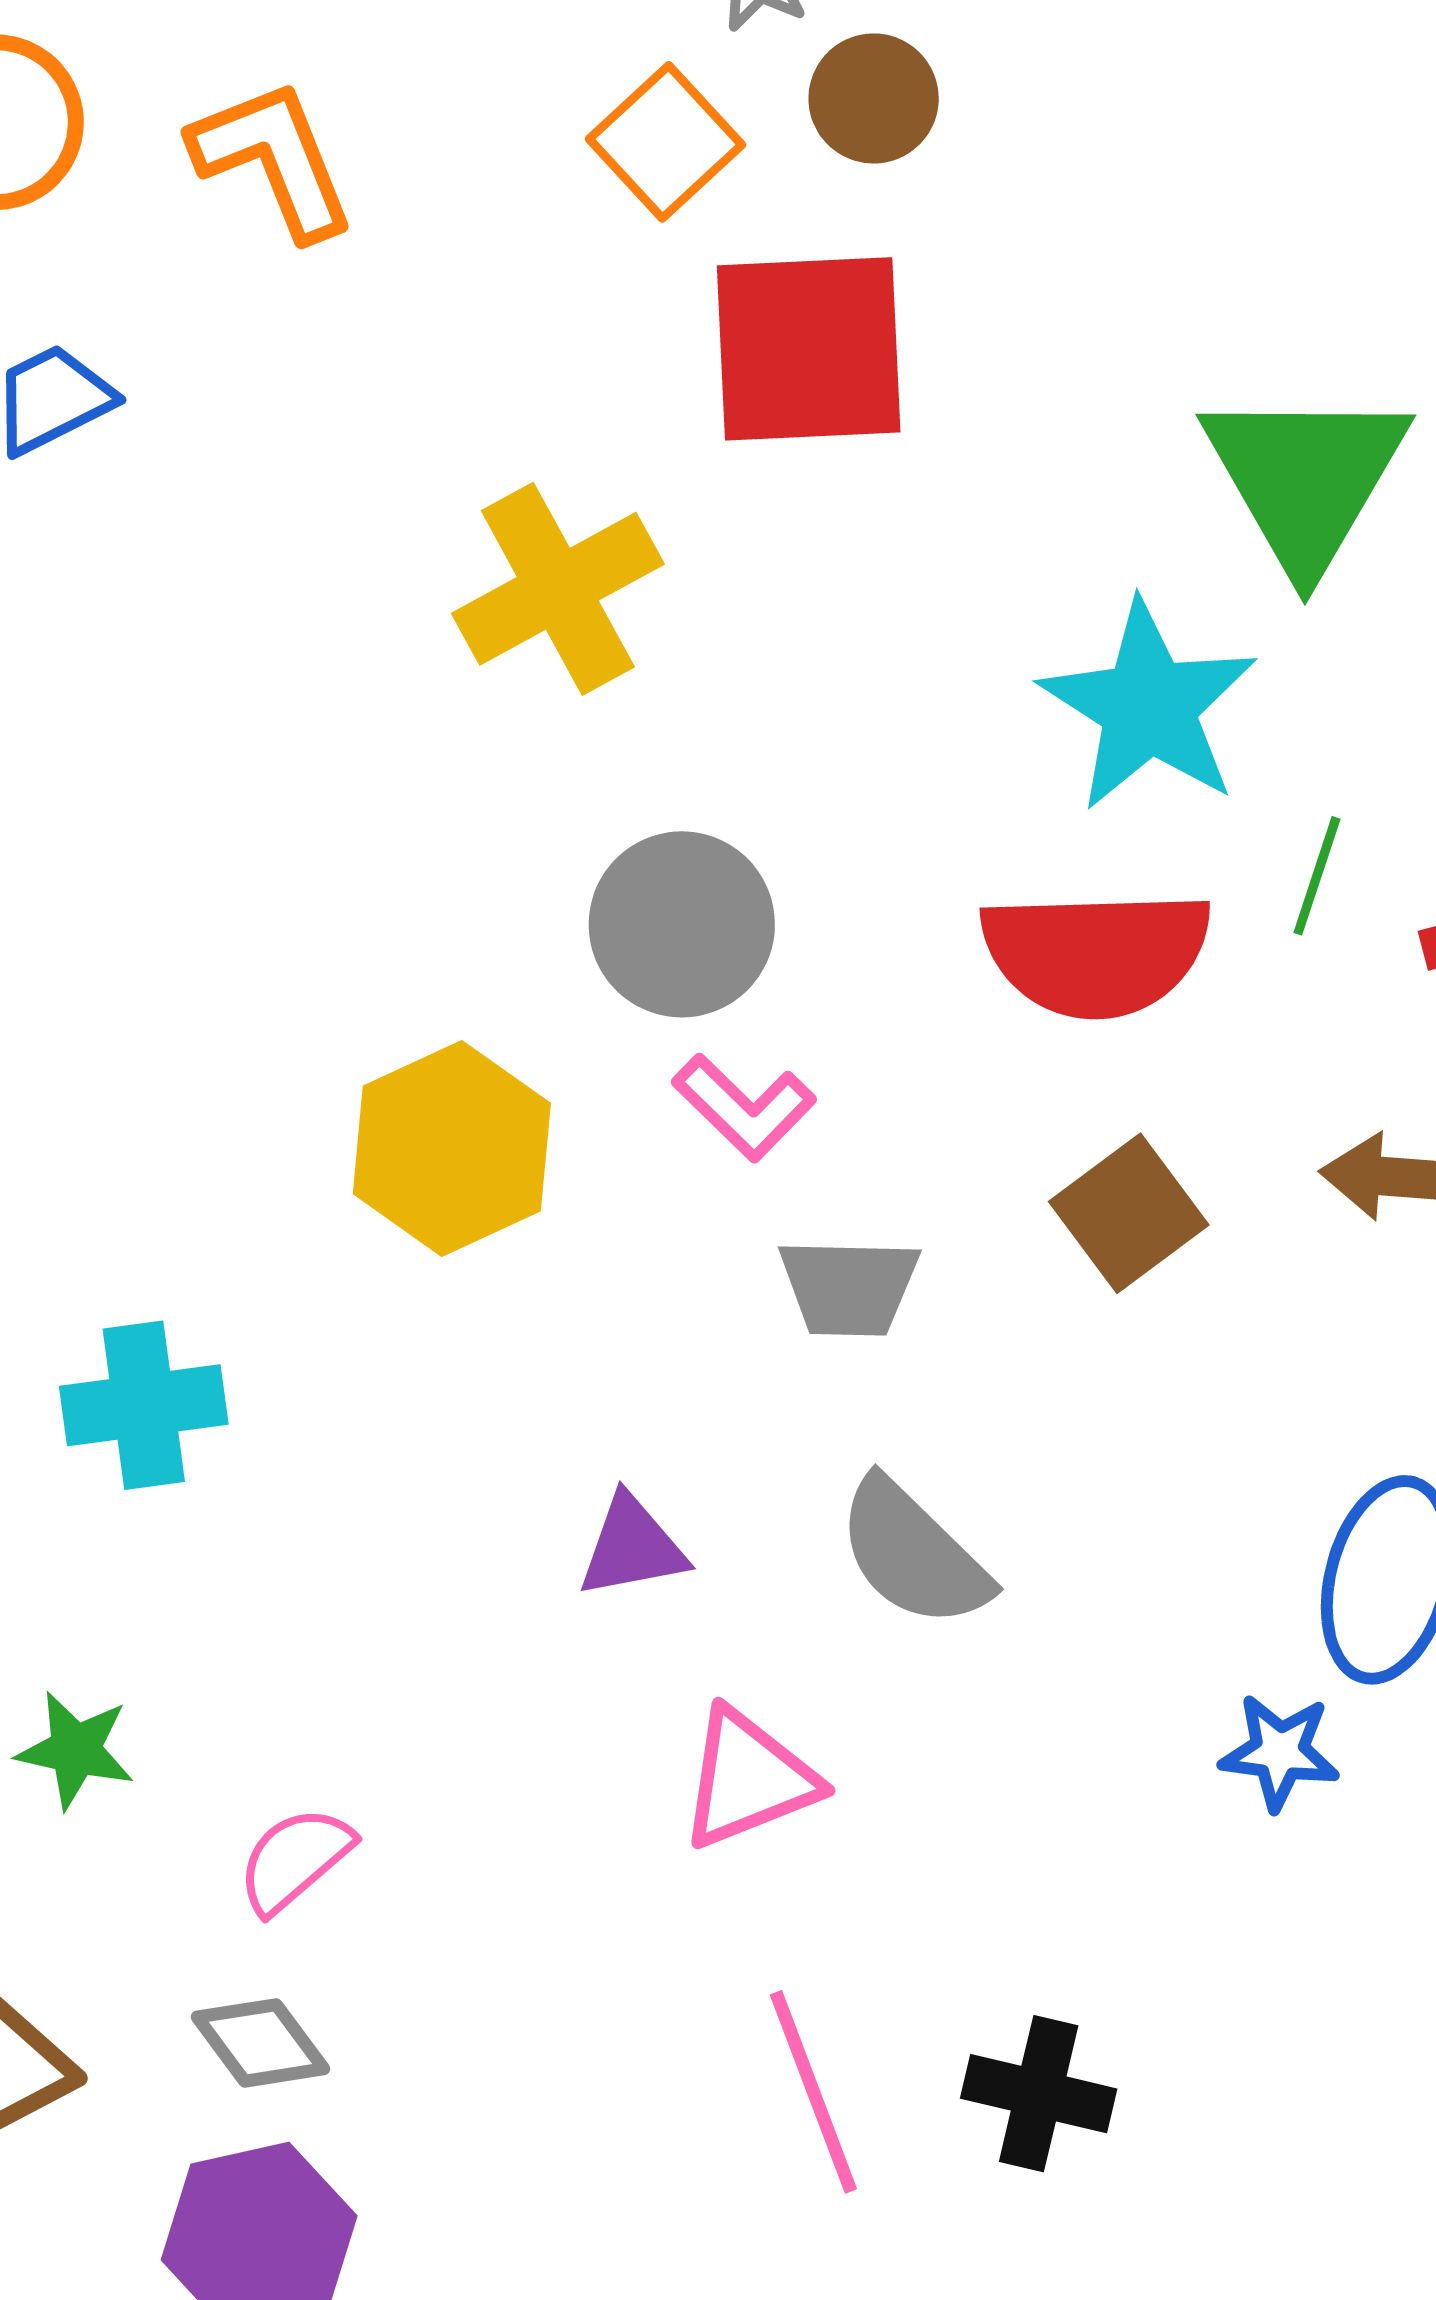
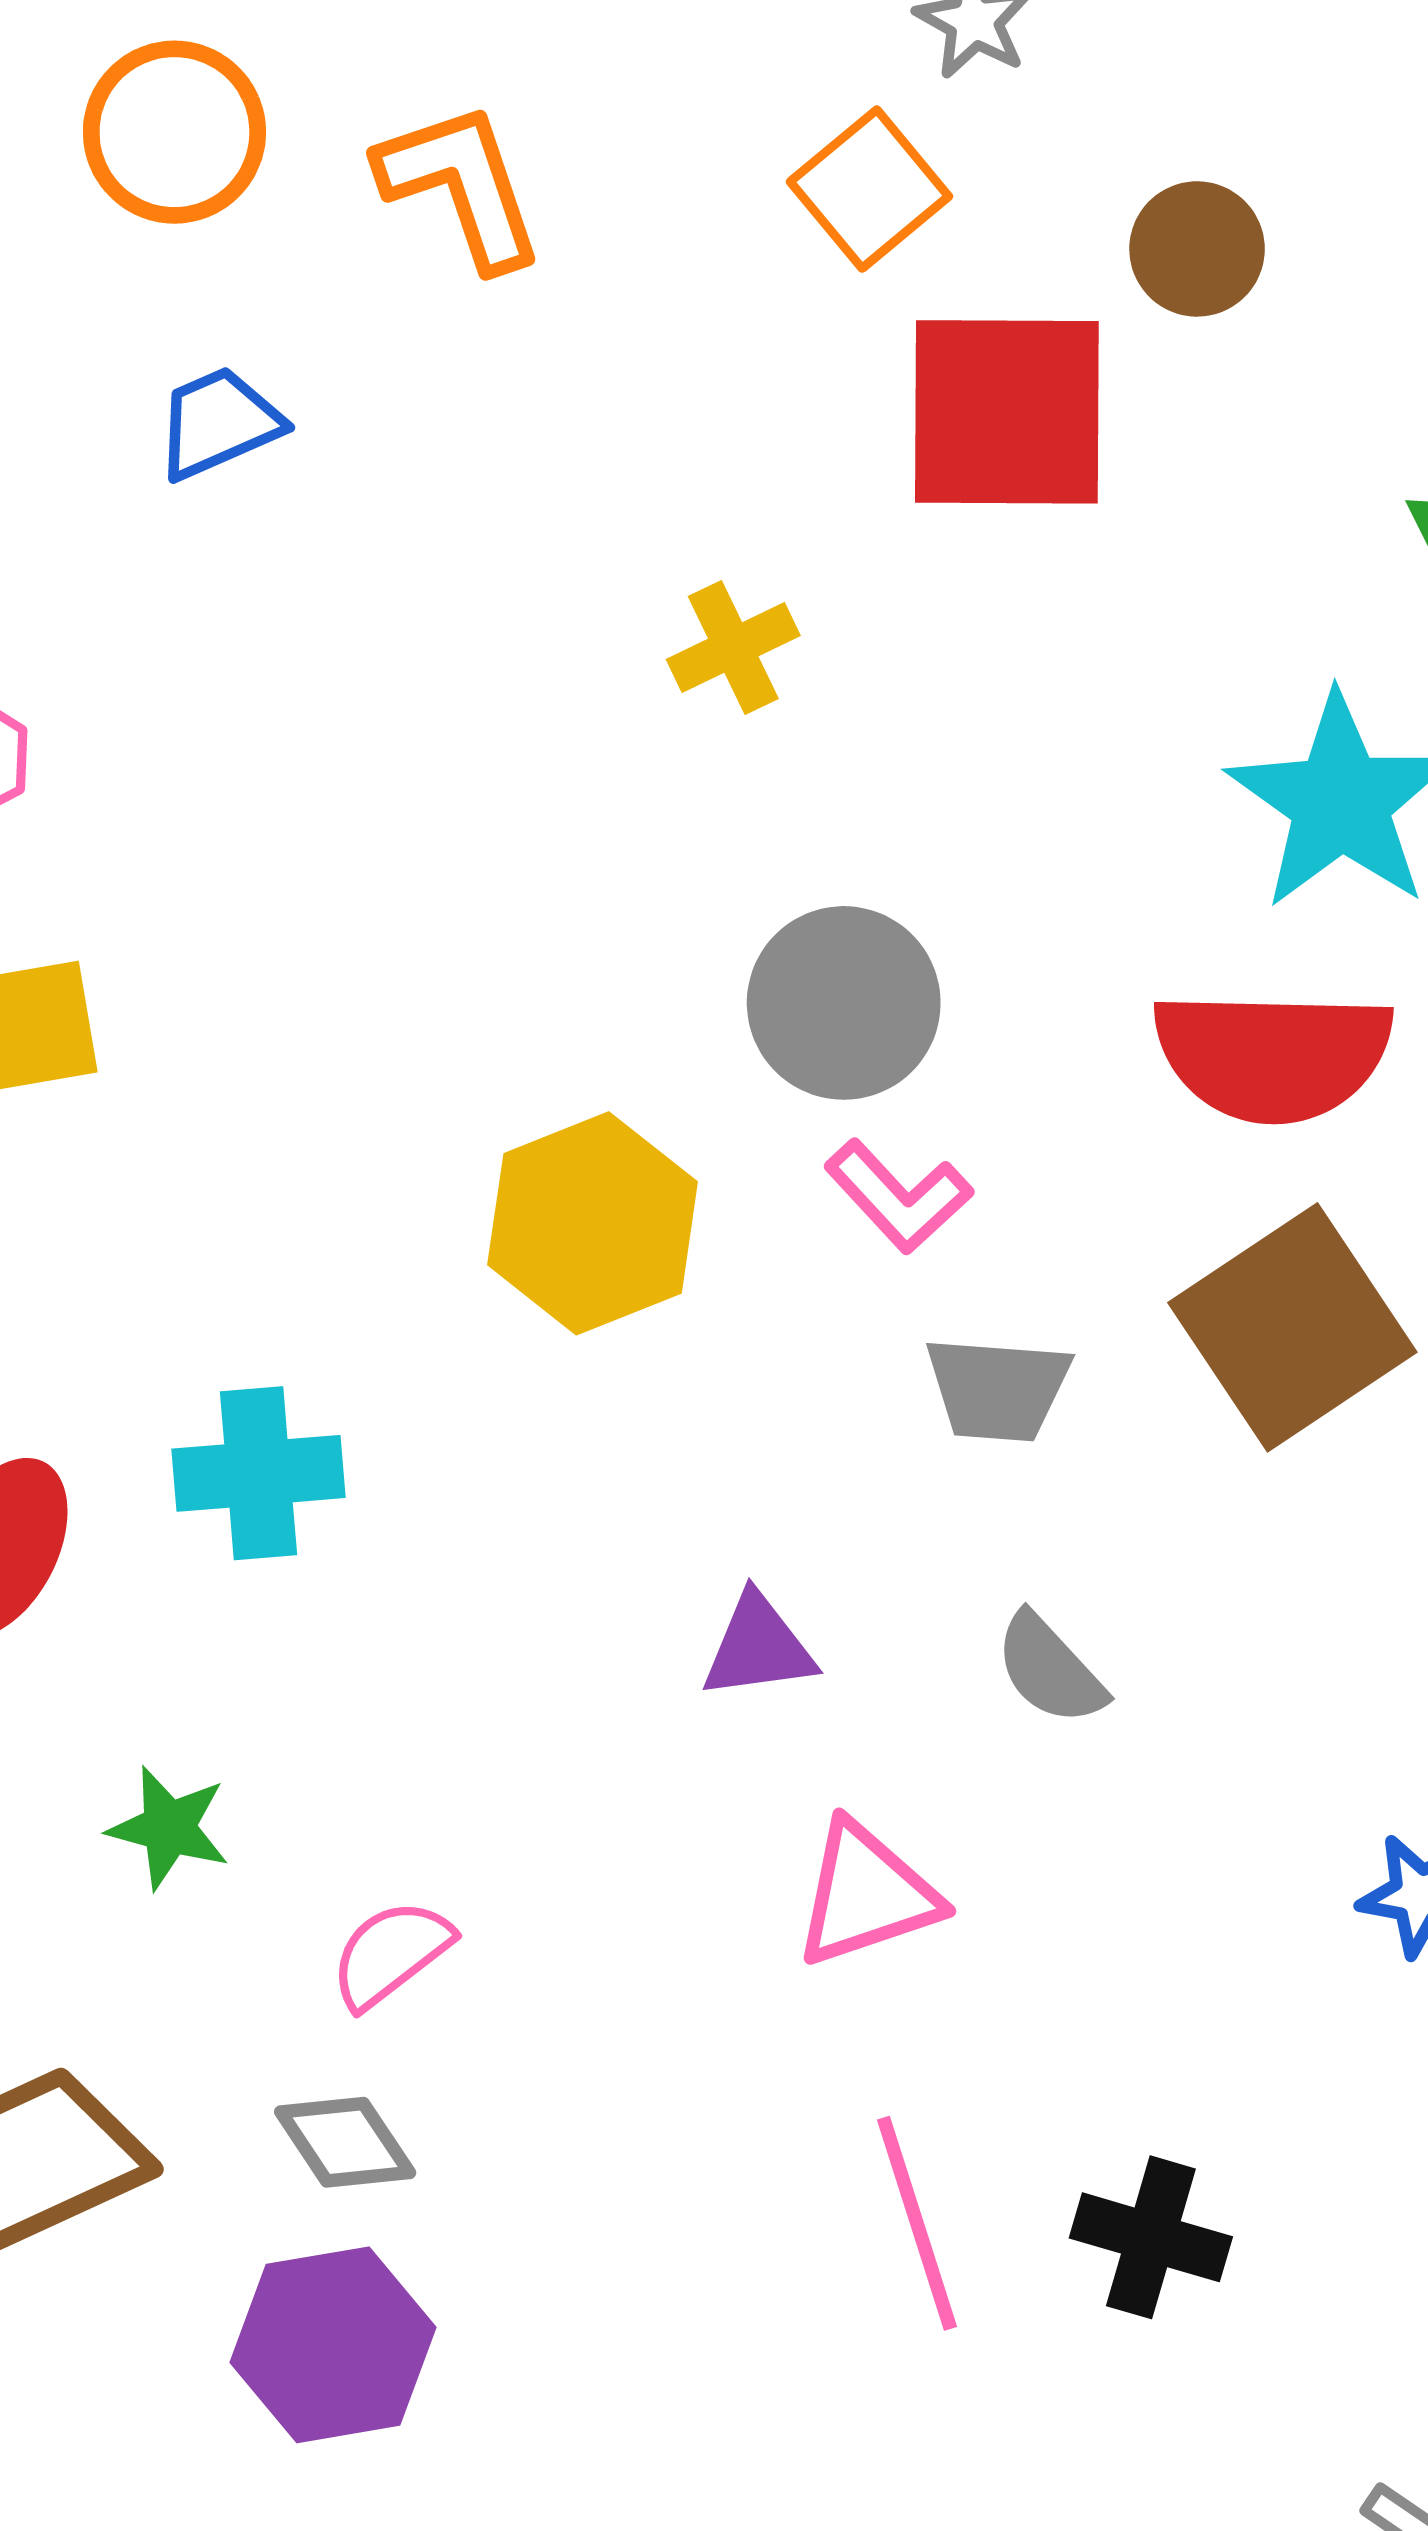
brown circle: (874, 98) -> (1197, 249), moved
yellow cross: (558, 589) -> (733, 647), size x0.6
brown square: (1129, 1213) -> (1292, 1327), size x1.5
gray semicircle: (913, 1554) -> (1050, 1669), size x0.7

